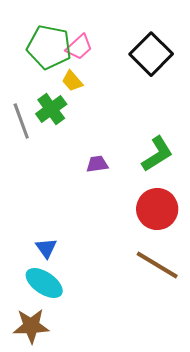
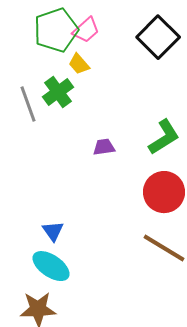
green pentagon: (49, 47) -> (56, 30), turned -30

